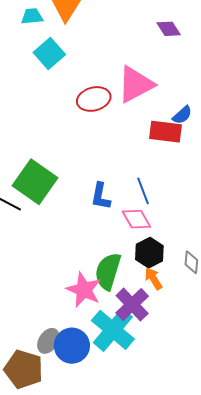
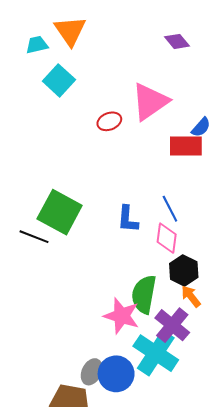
red ellipse: (94, 99) -> (109, 121), size x0.7
pink diamond: (136, 219) -> (167, 238), turned 44

